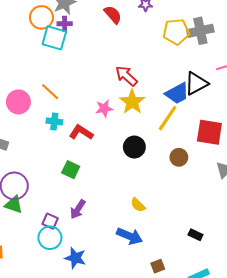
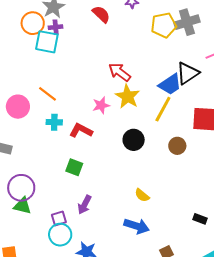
purple square: (50, 221) -> (59, 219), turned -35

